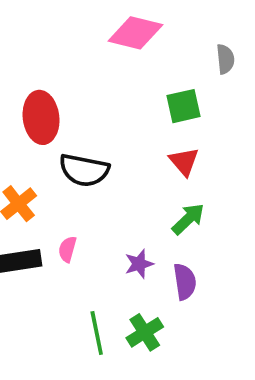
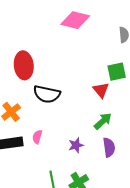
green square: (184, 106) -> (117, 72), moved
purple semicircle: (185, 282) -> (109, 147), moved

